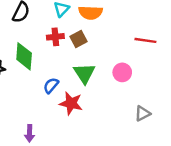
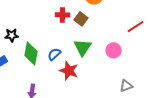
brown square: (78, 39) -> (81, 19), turned -32
red line: (145, 40) -> (136, 27), turned -48
green diamond: (24, 56) -> (31, 54), moved

